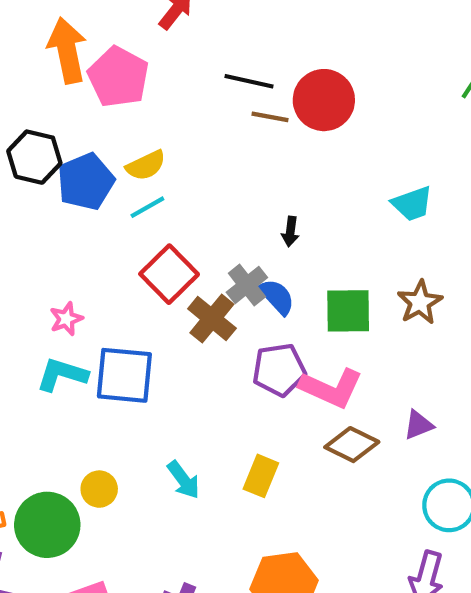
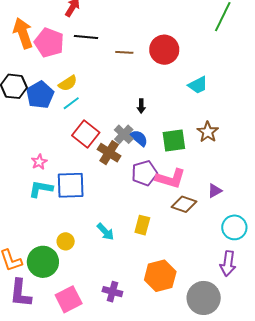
black line: (249, 81) -> (86, 37), moved
red circle: (324, 100) -> (164, 50), moved

